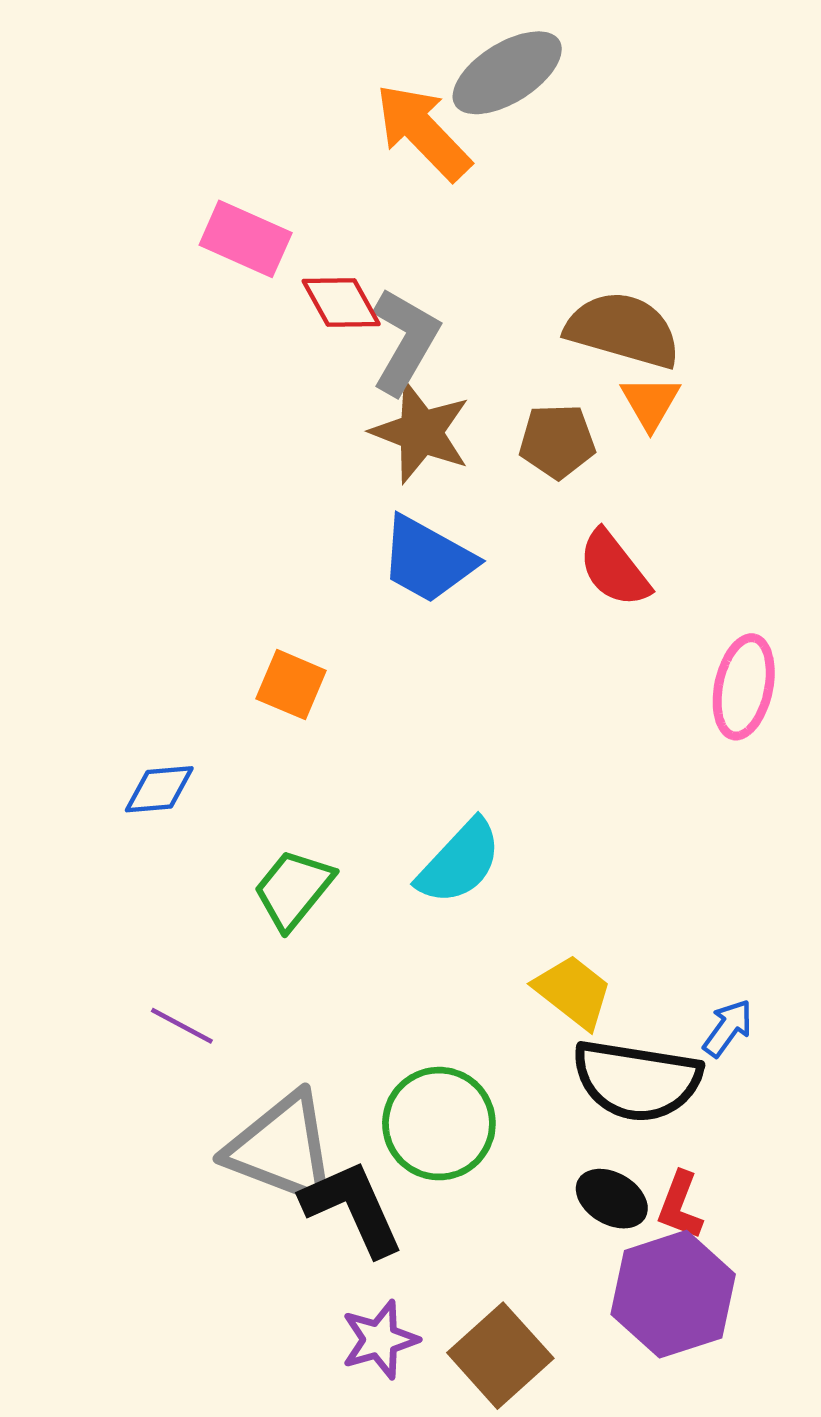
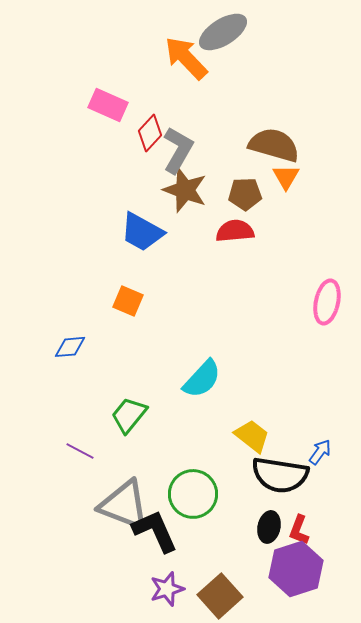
red diamond: (341, 302) -> (150, 133), turned 72
blue trapezoid: (428, 560) -> (142, 232), moved
red semicircle: (614, 569) -> (235, 231), moved, turned 123
green trapezoid: (293, 889) -> (129, 415), moved
black ellipse: (612, 1199) -> (269, 527), turned 72

